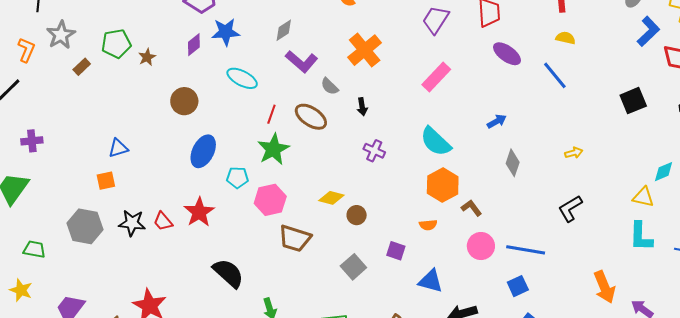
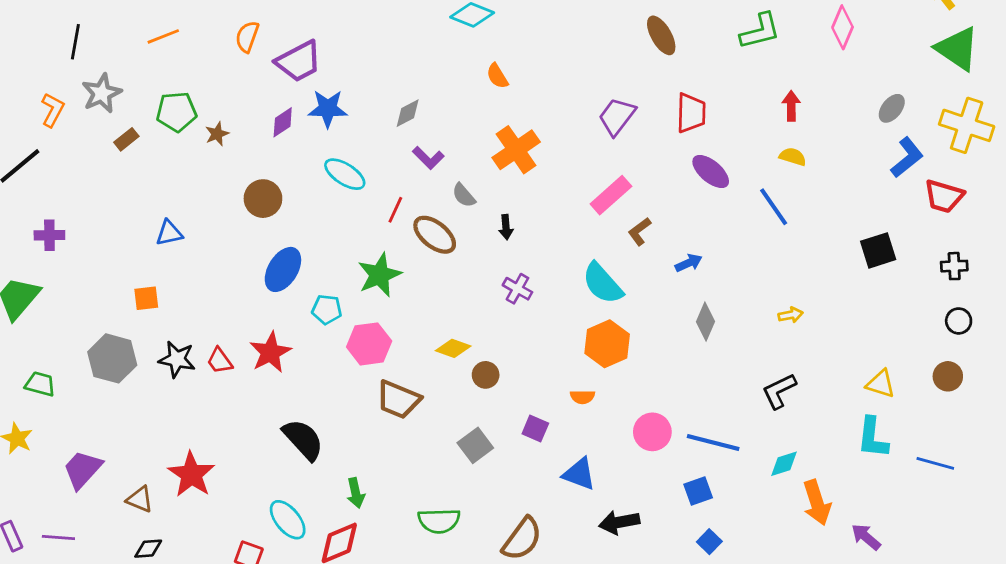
purple L-shape: (302, 61) -> (428, 158), size x0.7
red line: (271, 114) -> (395, 210), moved
blue triangle: (118, 148) -> (169, 233), moved
cyan diamond: (664, 172) -> (784, 464), moved
brown L-shape: (471, 208) -> (640, 231), moved, turned -95

